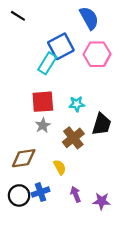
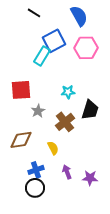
black line: (18, 16) -> (34, 13), moved
red square: (43, 102) -> (21, 90), moved
black circle: (19, 195) -> (35, 188), moved

